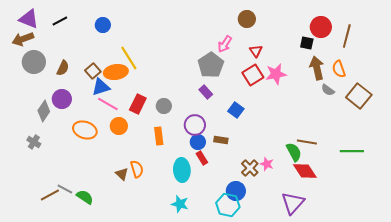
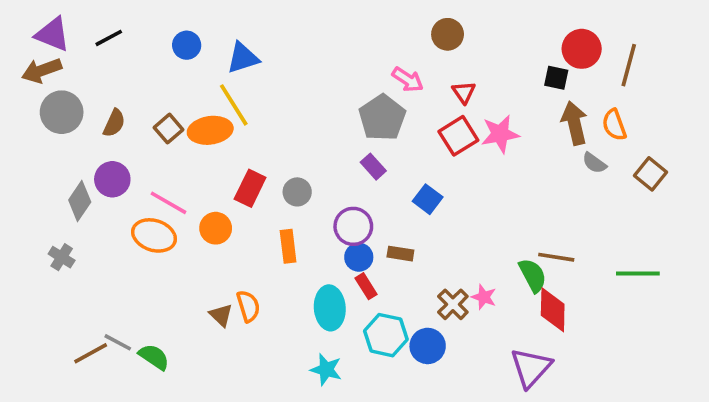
pink arrow: (225, 44) -> (408, 80), turned -90
blue triangle: (101, 87) -> (243, 58), moved
brown square: (359, 96) -> (650, 174), size x0.7
pink line: (108, 104) -> (169, 203), moved
red diamond: (305, 171) -> (553, 310), turned 35
cyan hexagon: (228, 205) -> (386, 335), moved

